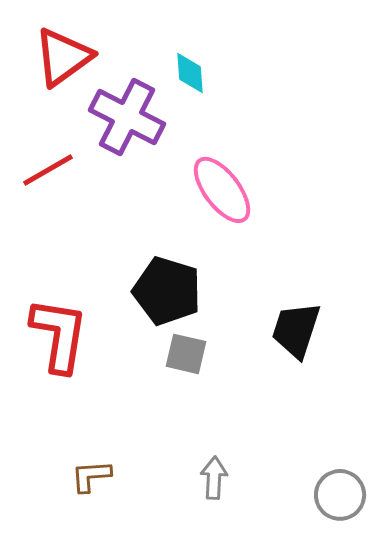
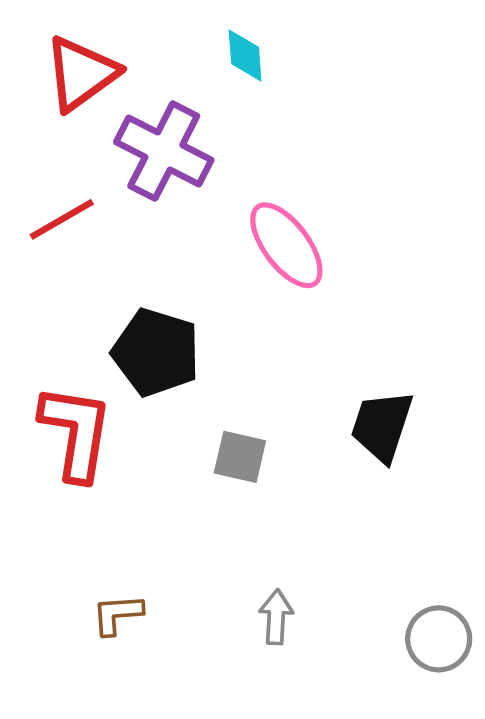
cyan diamond: (190, 73) -> (245, 55), moved
black pentagon: (167, 291) -> (156, 352), moved

